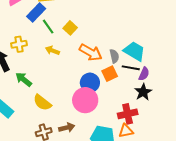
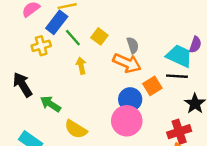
yellow cross: (19, 44) -> (41, 46), moved
yellow arrow: (52, 50) -> (81, 66), turned 64
gray semicircle: (114, 56) -> (133, 45), moved
purple semicircle: (144, 74) -> (195, 45), moved

